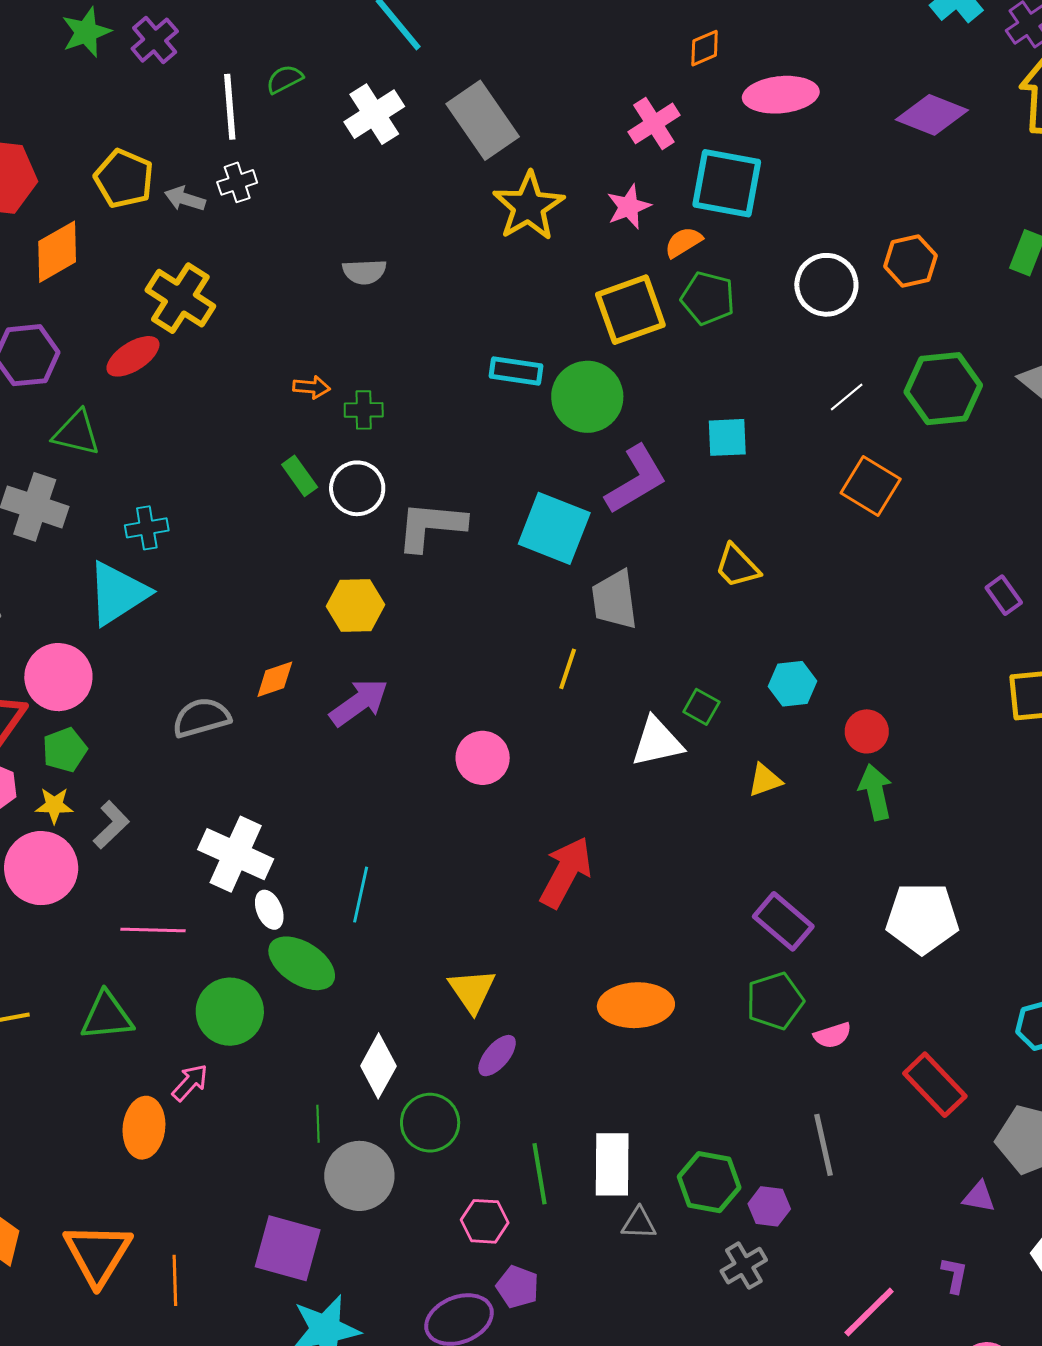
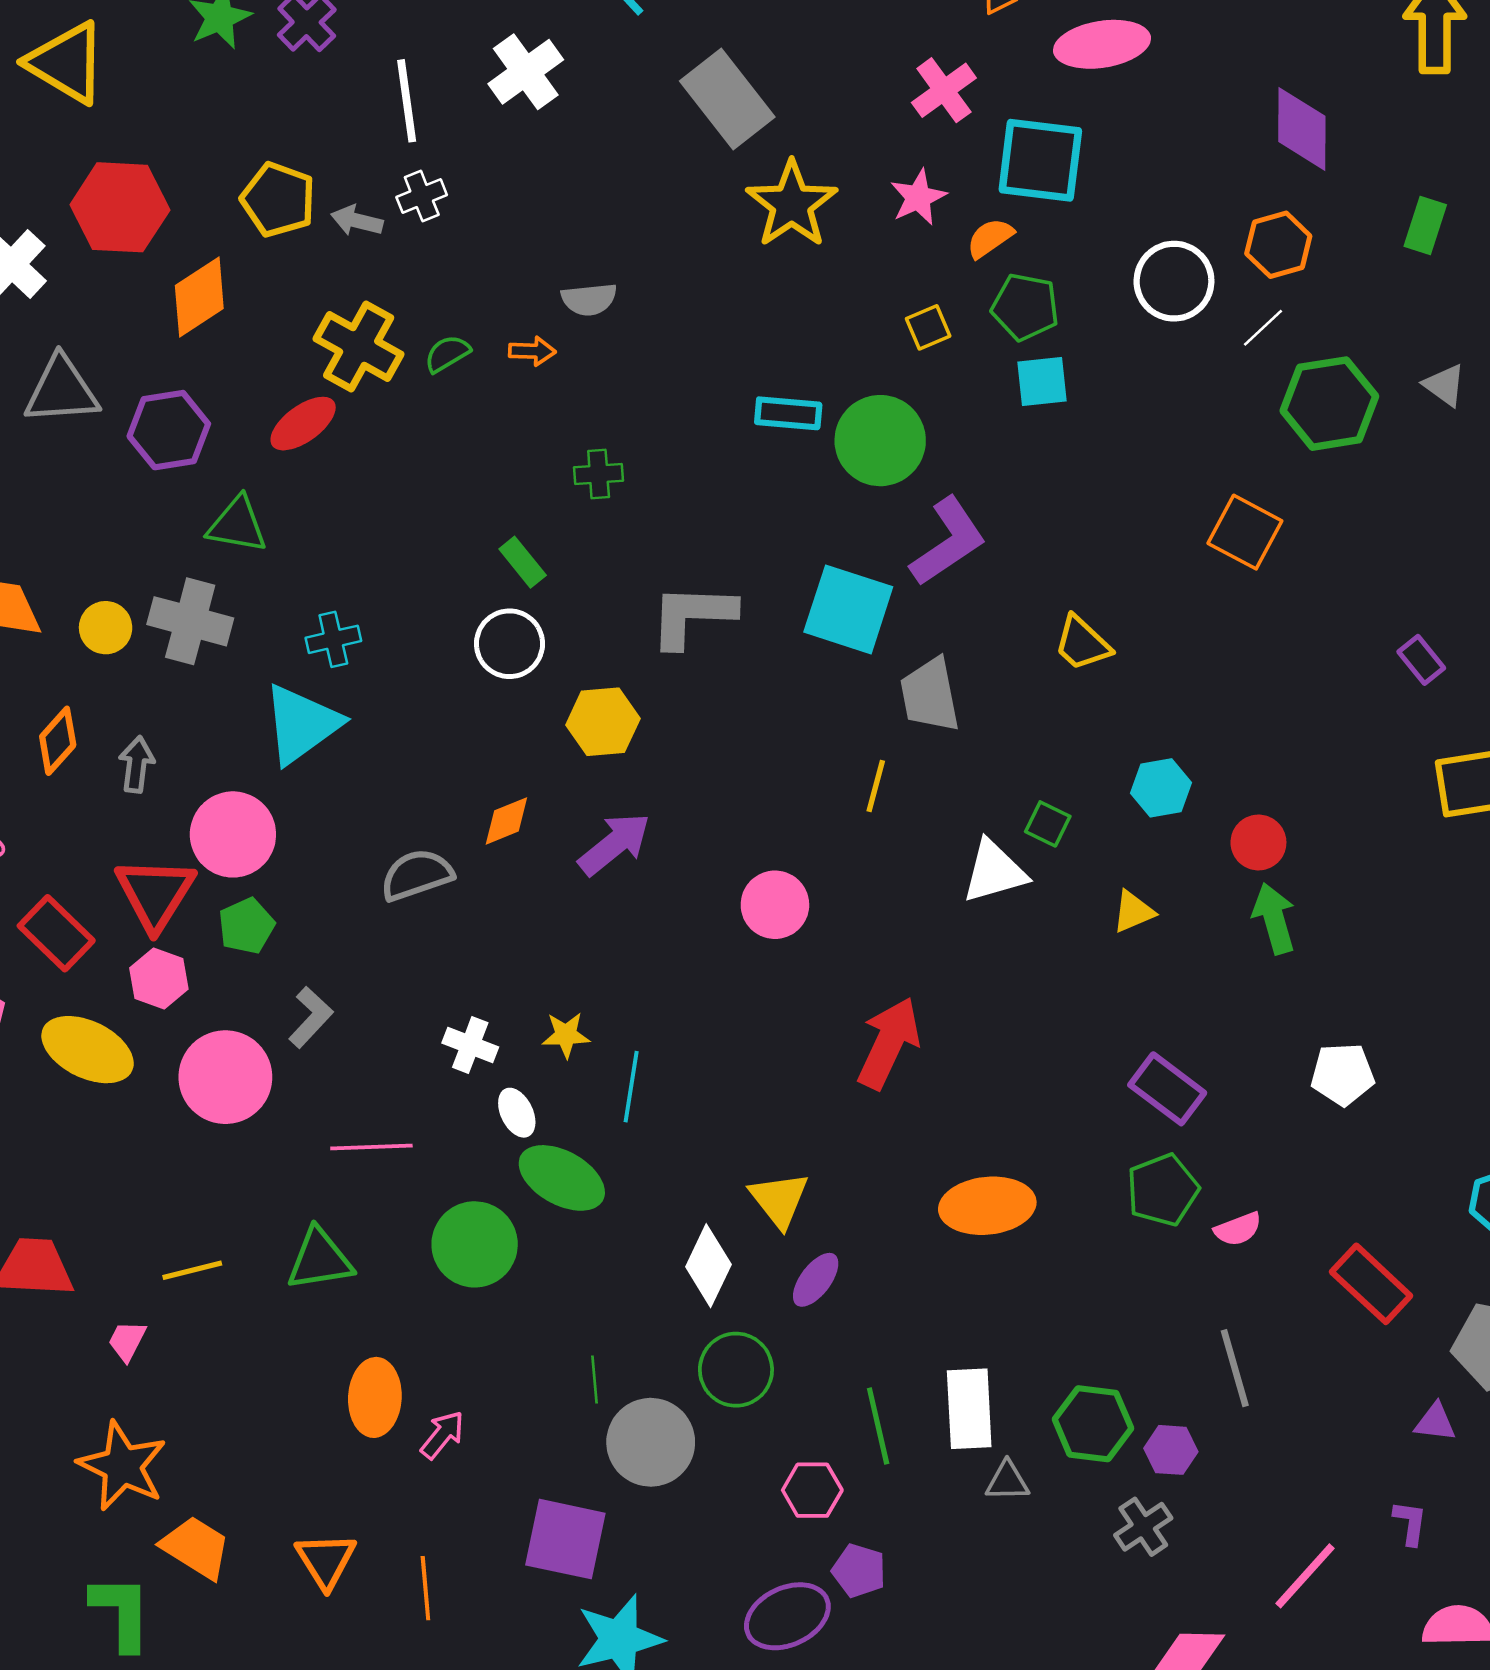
green semicircle: (285, 79) -> (447, 354), moved
white cross: (374, 114) -> (526, 72), moved
purple diamond: (932, 115) -> (1302, 129), moved, turned 72
yellow square: (630, 310) -> (928, 327), size x0.5
orange arrow: (312, 387) -> (532, 351), moved
white line: (847, 397) -> (1263, 328), moved
cyan square: (727, 437) -> (1042, 382), moved
white circle: (357, 488) -> (509, 644), moved
yellow star: (54, 805) -> (566, 1035), moved
white cross: (236, 854) -> (470, 1045), size x0.6
white pentagon: (922, 918) -> (1343, 1074), size x0.7
white diamond: (378, 1066) -> (708, 1266), moved
pink arrow: (190, 1082) -> (442, 1435), moved
orange triangle: (98, 1254) -> (326, 1560), size x0.7

